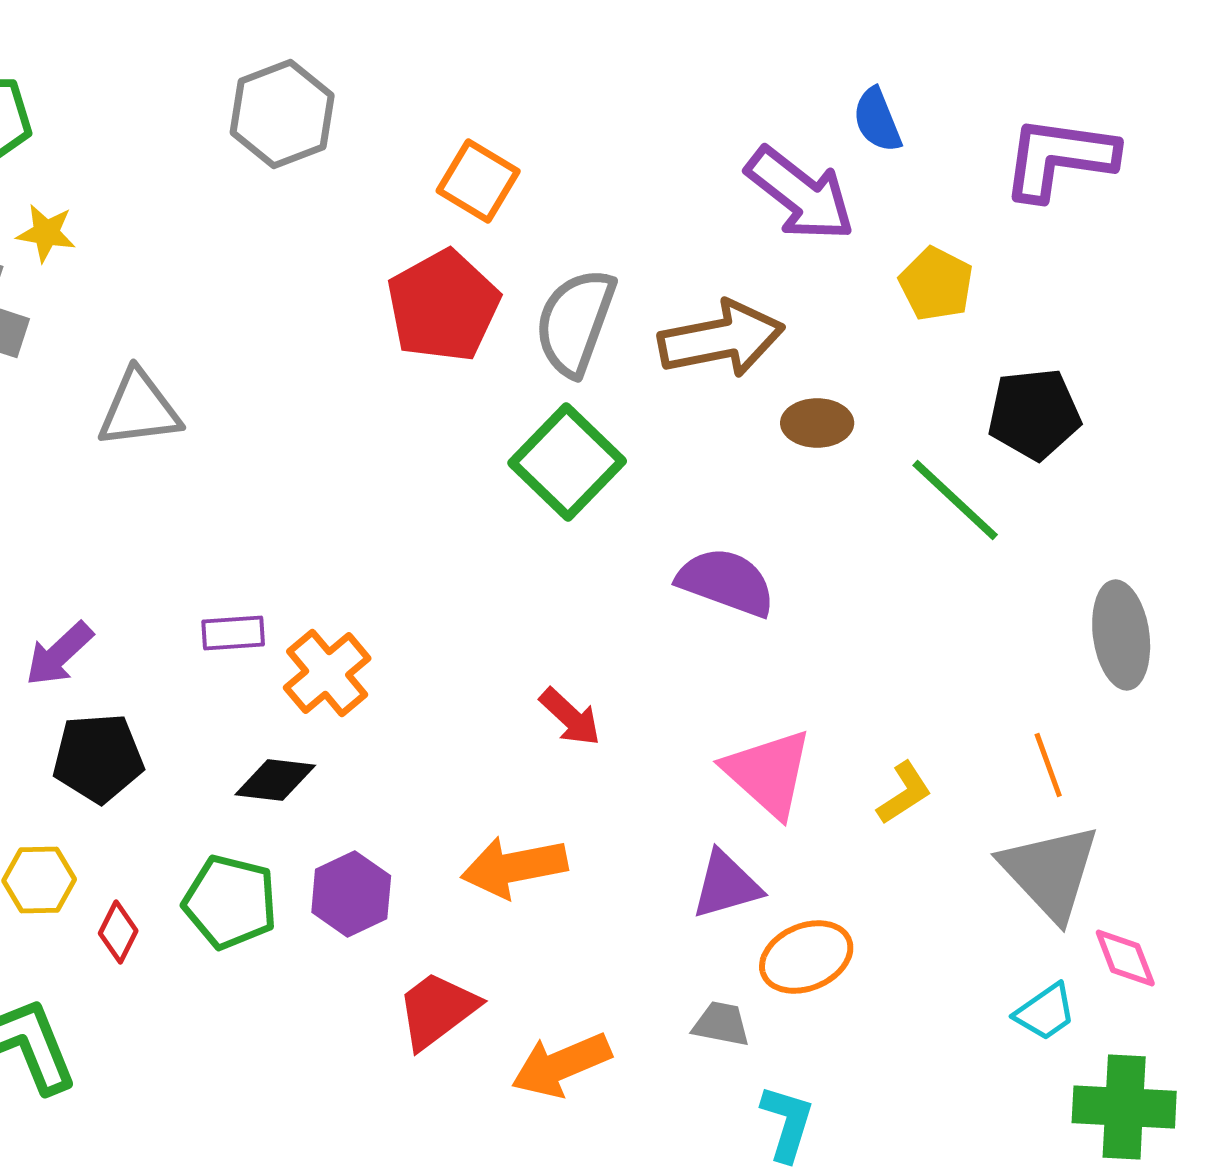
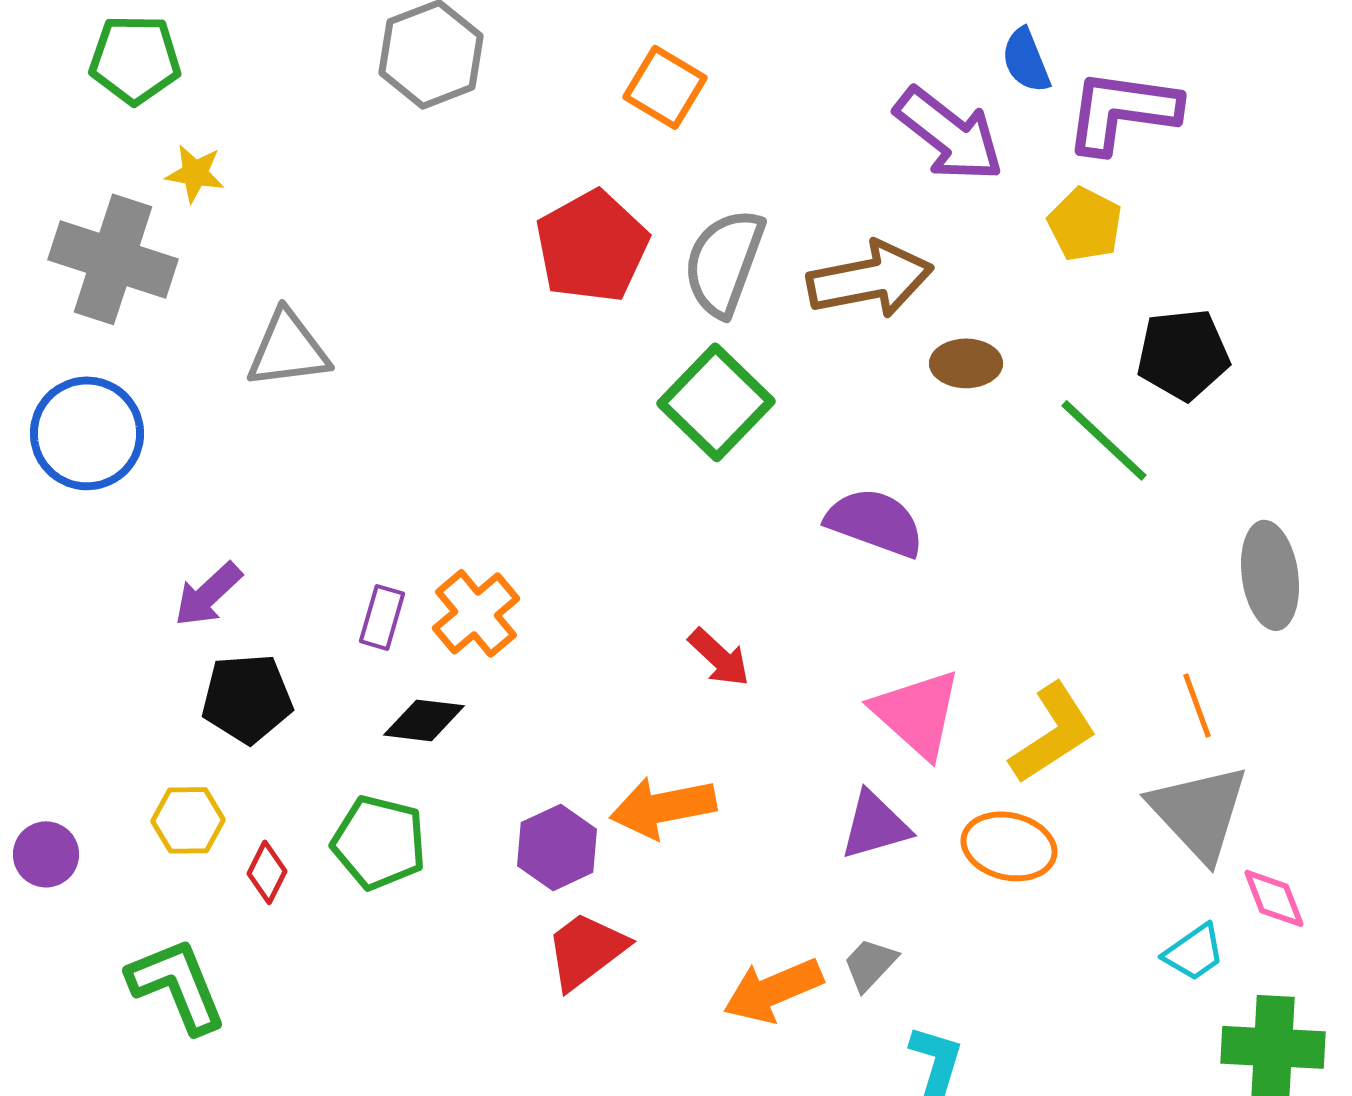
purple L-shape: (1059, 158) -> (1122, 111), moved
orange square: (478, 181) -> (665, 87), moved
purple rectangle: (233, 633) -> (382, 617), moved, turned -70
yellow L-shape: (904, 793) -> (1053, 733), size x1.6
purple hexagon: (351, 894) -> (557, 847), moved
orange ellipse: (806, 957) -> (1009, 846), moved, turned 36
gray trapezoid: (721, 1024) -> (870, 964), turned -58
orange arrow: (561, 1065) -> (773, 990), moved

